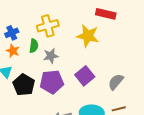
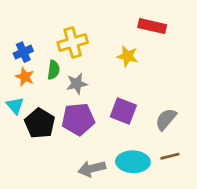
yellow star: (88, 36) -> (127, 56), size x0.7
purple square: (85, 76) -> (123, 111), turned -30

